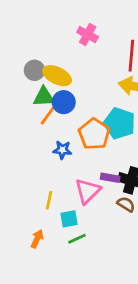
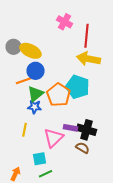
pink cross: (88, 34) -> (64, 22), moved
green triangle: (44, 97) -> (36, 94), moved, turned -36
orange line: (48, 115) -> (24, 81), turned 35
yellow line: (49, 200) -> (24, 130), moved

